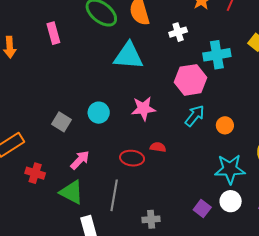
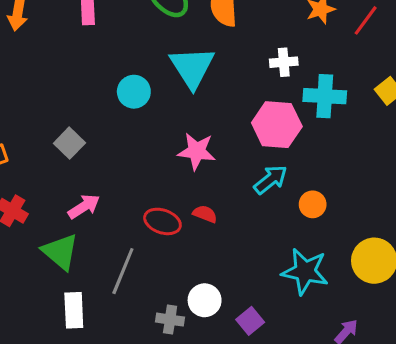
white cross: (178, 32) -> (284, 62), moved
cyan triangle: (128, 56) -> (192, 67), turned 40
cyan circle: (99, 113) -> (134, 92), moved
white circle: (231, 201) -> (205, 300), moved

